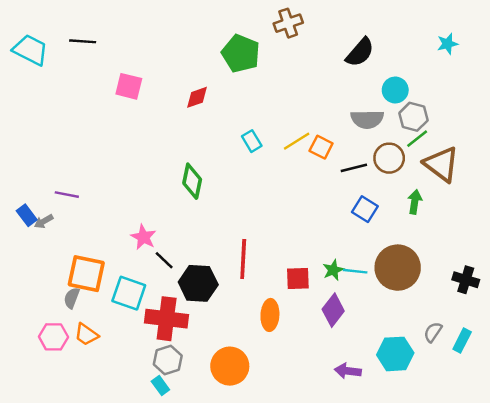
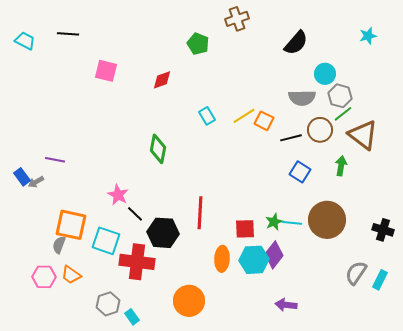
cyan trapezoid: (30, 50) -> (25, 41), size x0.7
green pentagon: (241, 54) -> (198, 44), size x0.7
gray semicircle: (433, 332) -> (356, 273), size x1.4
cyan hexagon: (395, 354) -> (254, 260), moved
gray hexagon: (168, 360) -> (108, 304), moved

